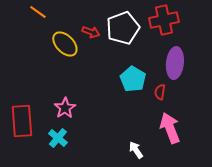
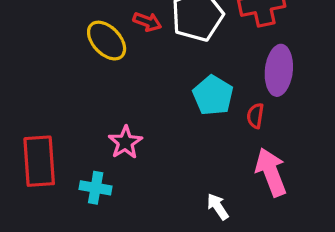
pink star: (65, 108) -> (125, 142), moved
cyan cross: (58, 138) -> (96, 188), turned -30

